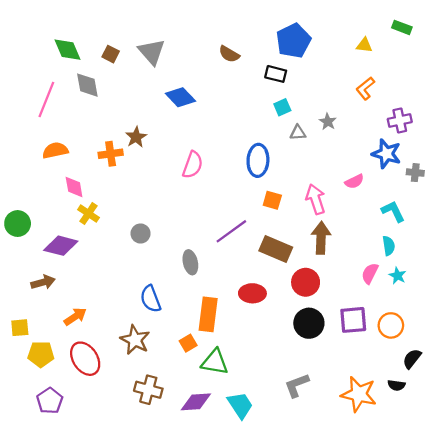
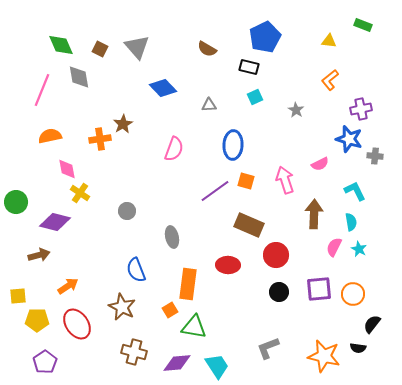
gray triangle: (298, 133) -> (209, 105), moved
purple line: (231, 231) -> (215, 191), moved
brown arrow: (321, 238) -> (314, 214), moved
black circle: (309, 323) -> (279, 292), size x0.7

